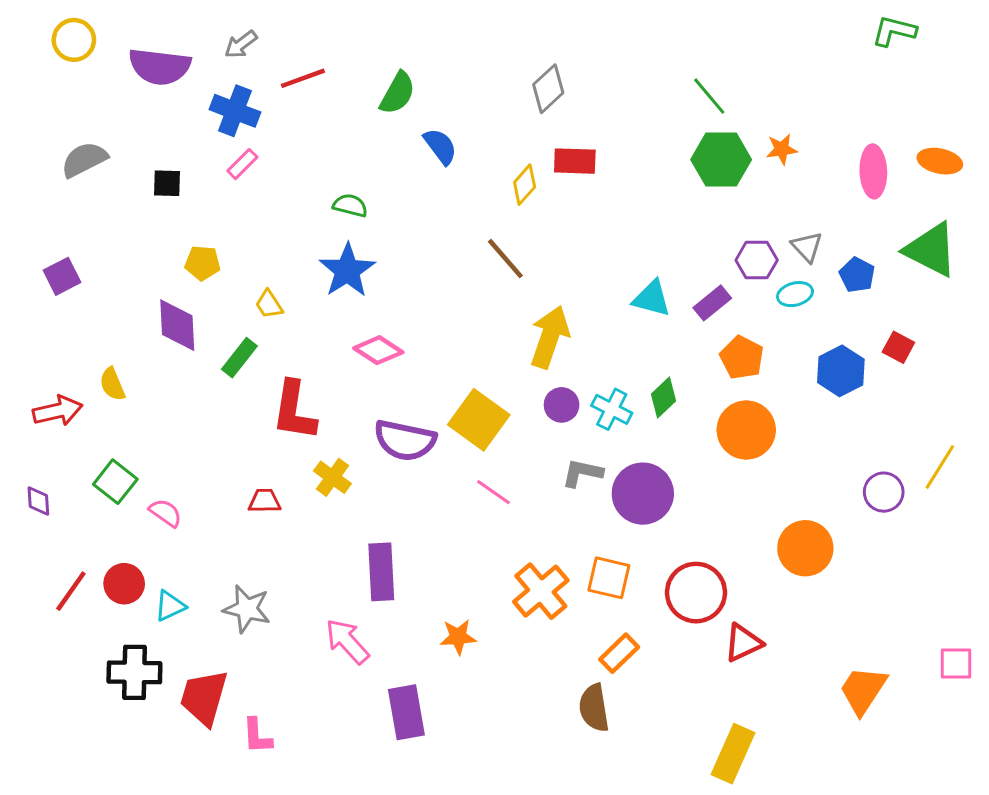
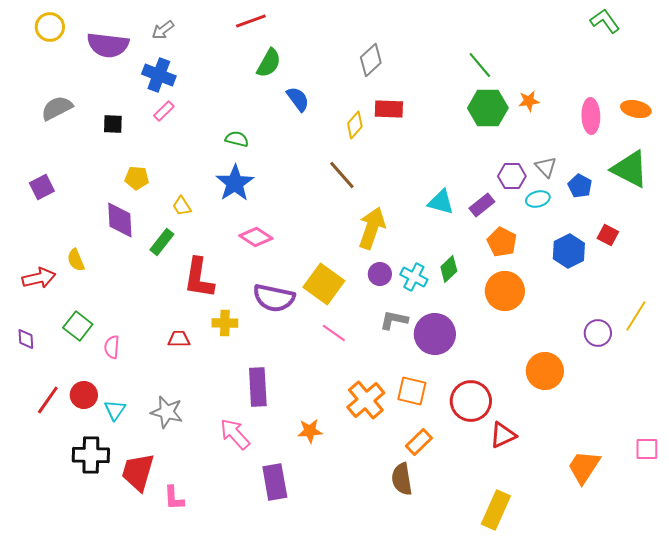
green L-shape: (894, 31) -> (605, 21), turned 40
red line: (303, 78) -> (251, 21), moved
yellow cross: (332, 477) -> (225, 323), turned -35
pink semicircle: (166, 513) -> (112, 347), turned -120
cyan triangle: (170, 606) -> (115, 410), turned -30

